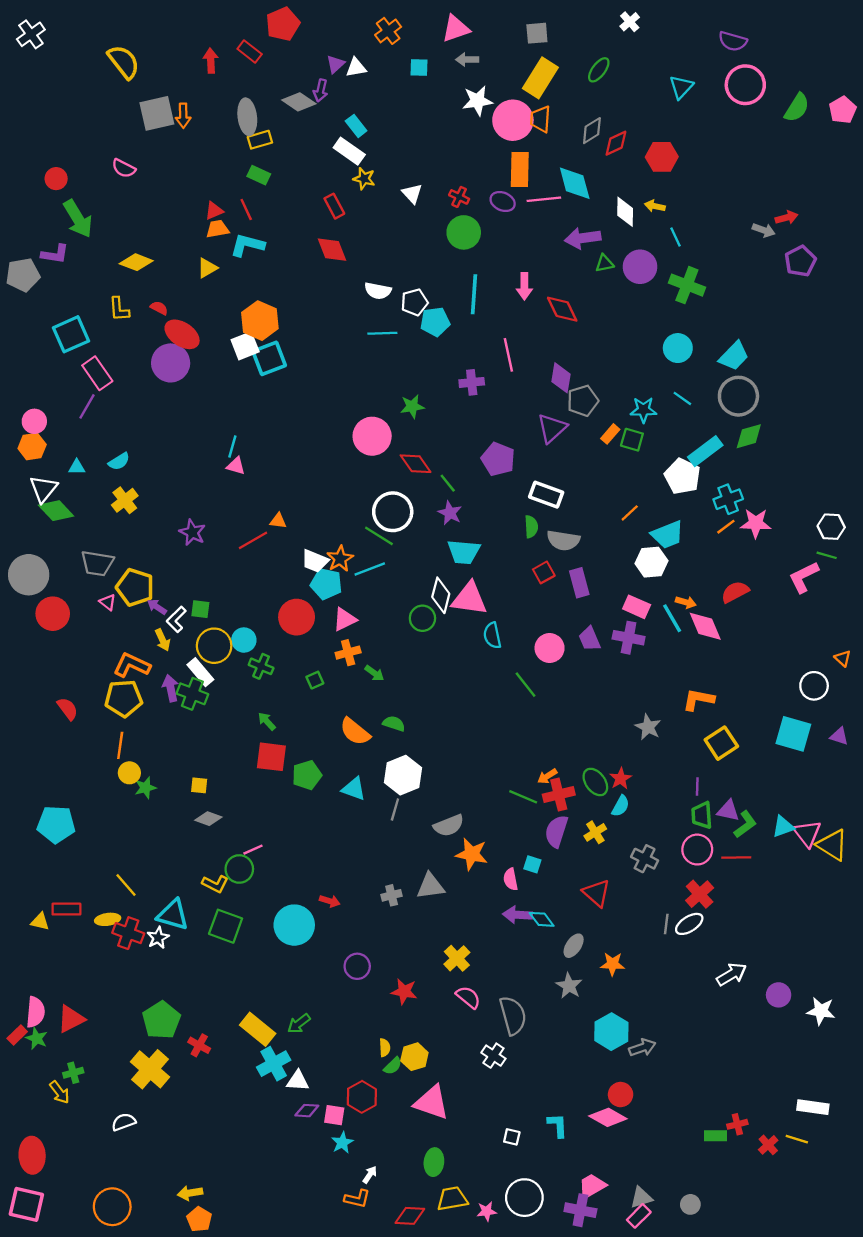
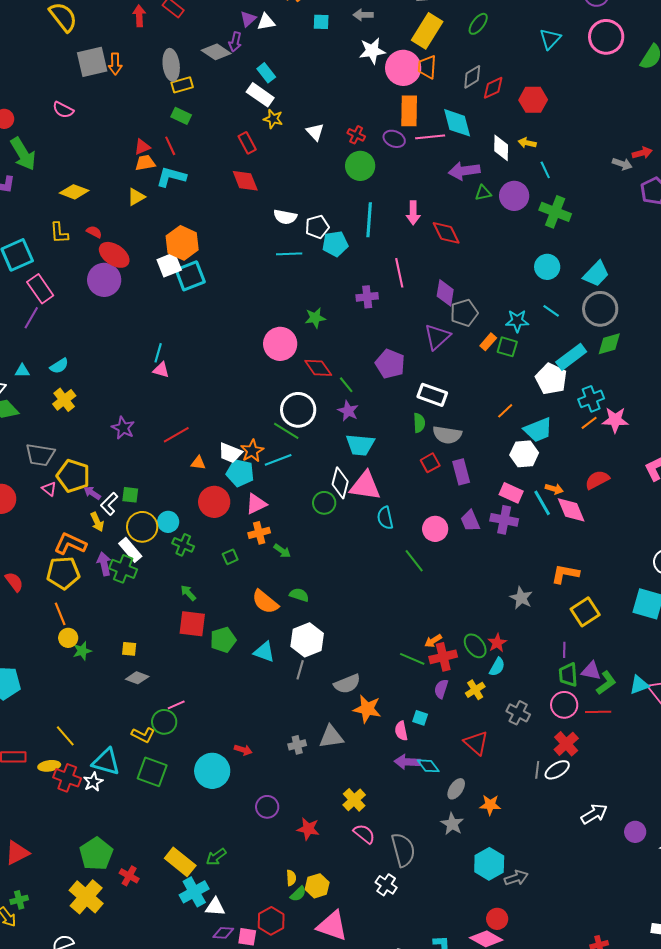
orange triangle: (278, 521) -> (198, 463), moved
orange line: (120, 745) -> (60, 614), turned -30
purple semicircle: (556, 831) -> (441, 689), size x0.7

